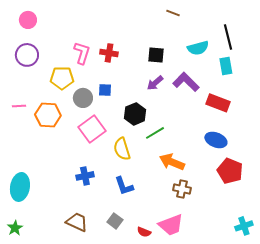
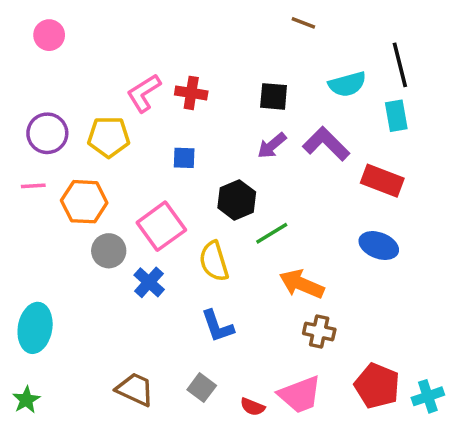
pink L-shape: (82, 53) -> (144, 93), turned -140
purple circle: (27, 55) -> (47, 133), moved
gray circle: (83, 98) -> (109, 251), moved
red pentagon: (230, 171) -> (377, 386), moved
blue cross: (85, 176) -> (149, 282), moved, turned -36

